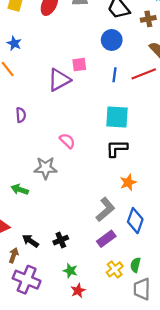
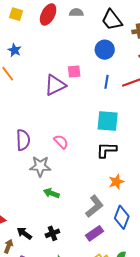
purple semicircle: (21, 115) -> (23, 140), moved, size x1.5
green arrow: (20, 190) -> (51, 193), moved

